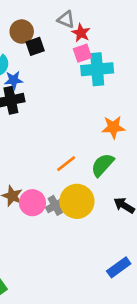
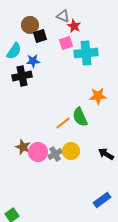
pink square: (82, 53) -> (66, 43), moved
blue star: (14, 80) -> (33, 61), moved
green semicircle: (103, 165) -> (80, 117), moved, turned -66
yellow circle: (77, 201) -> (71, 151), size x0.7

